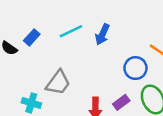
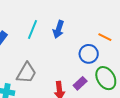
cyan line: (71, 31) -> (32, 30), turned -36

